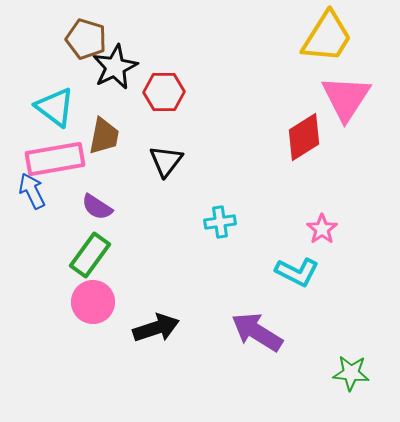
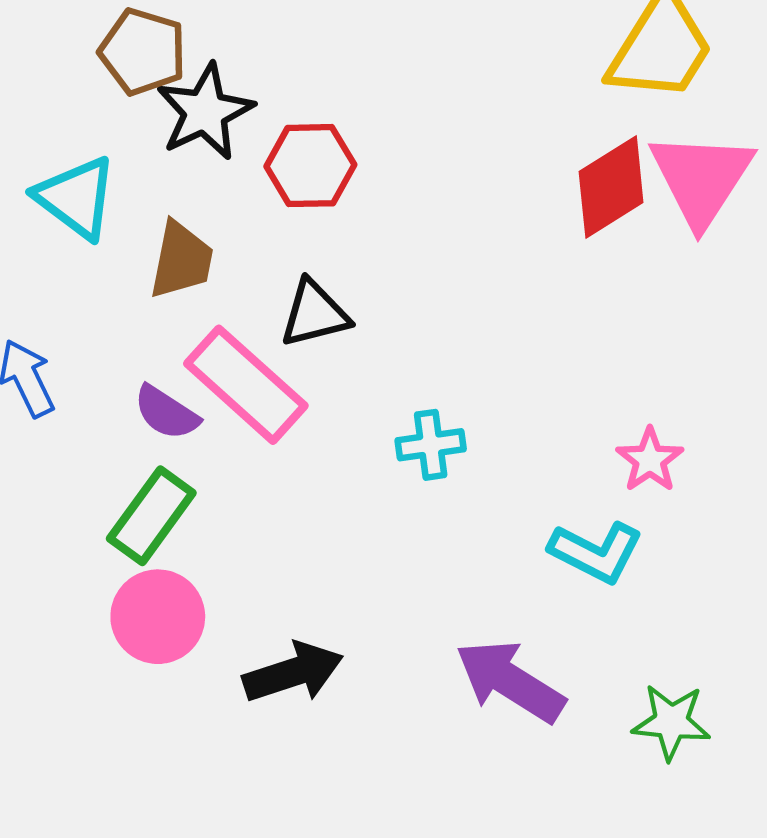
red diamond: (304, 137) -> (611, 187), moved
pink rectangle: (55, 159) -> (246, 385), moved, turned 52
black triangle: (166, 161) -> (315, 314), turned 39
green star: (351, 373) -> (671, 722), moved

